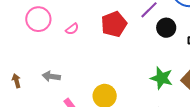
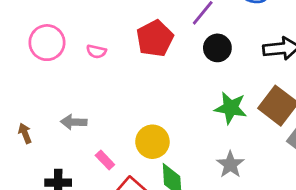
black circle: (166, 28) -> (217, 48), moved
pink semicircle: (72, 29) -> (96, 51), turned 56

